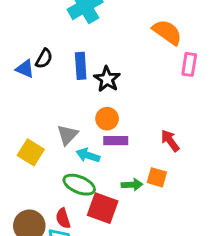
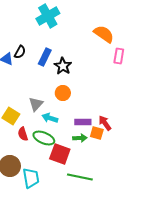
blue rectangle: (81, 66) -> (45, 57), turned 30
purple rectangle: (116, 141) -> (83, 122), moved
red arrow: (170, 141) -> (105, 123), moved
red semicircle: (63, 218) -> (23, 134), moved

